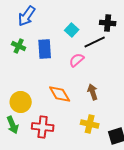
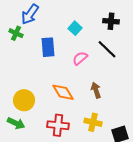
black line: (95, 42) -> (107, 49), moved, turned 70
green cross: (19, 46) -> (16, 33), moved
green arrow: (13, 125) -> (16, 123), turned -42
red cross: (43, 127) -> (58, 125), moved

